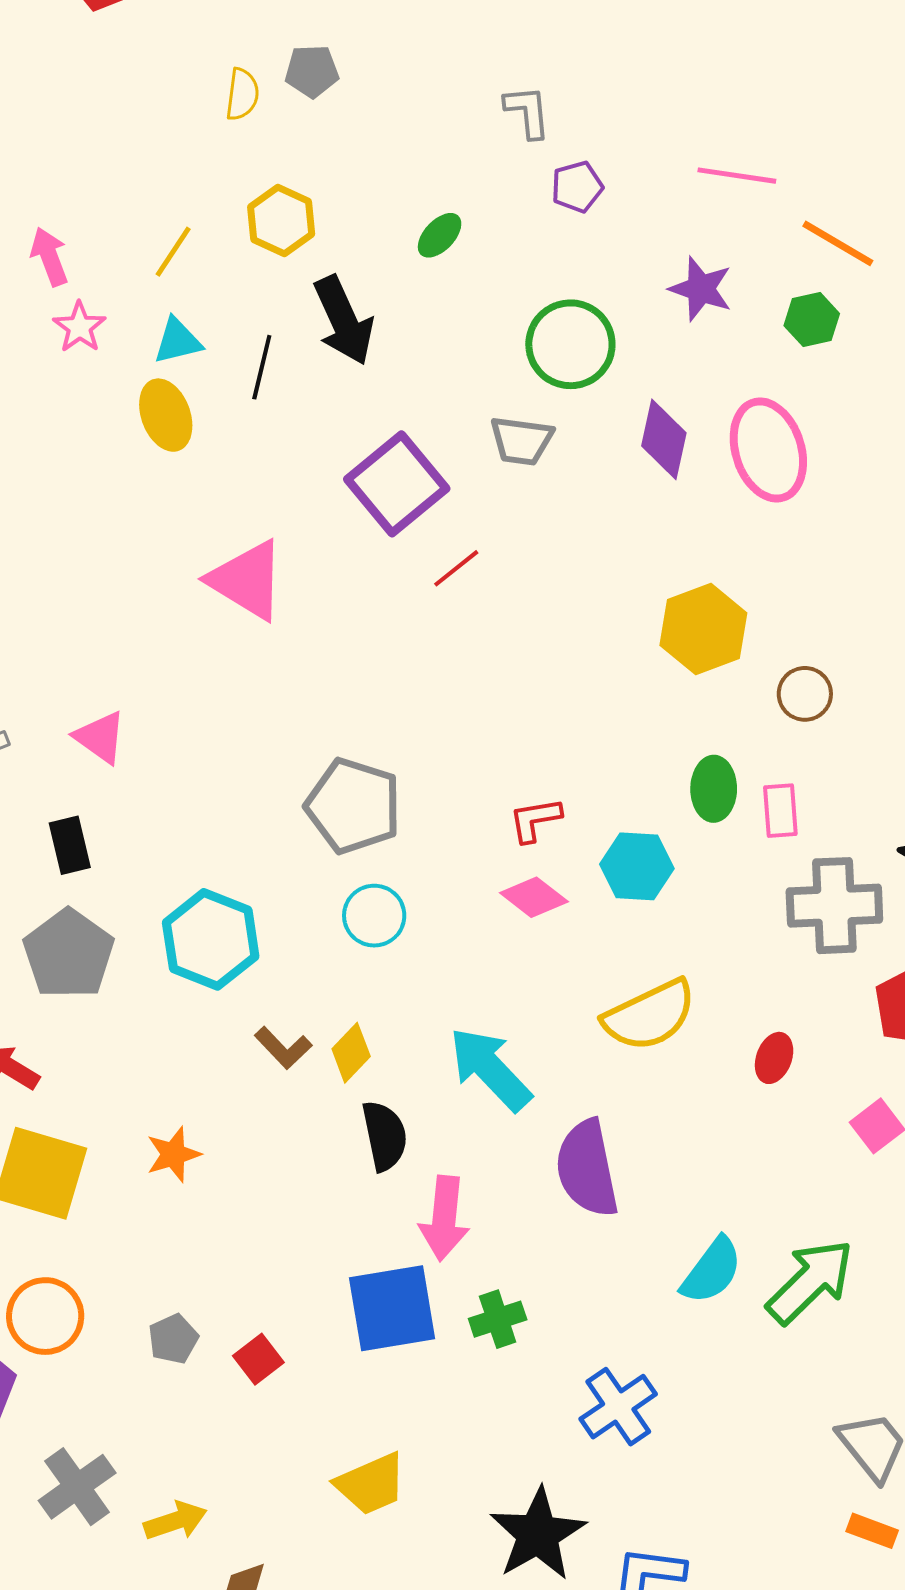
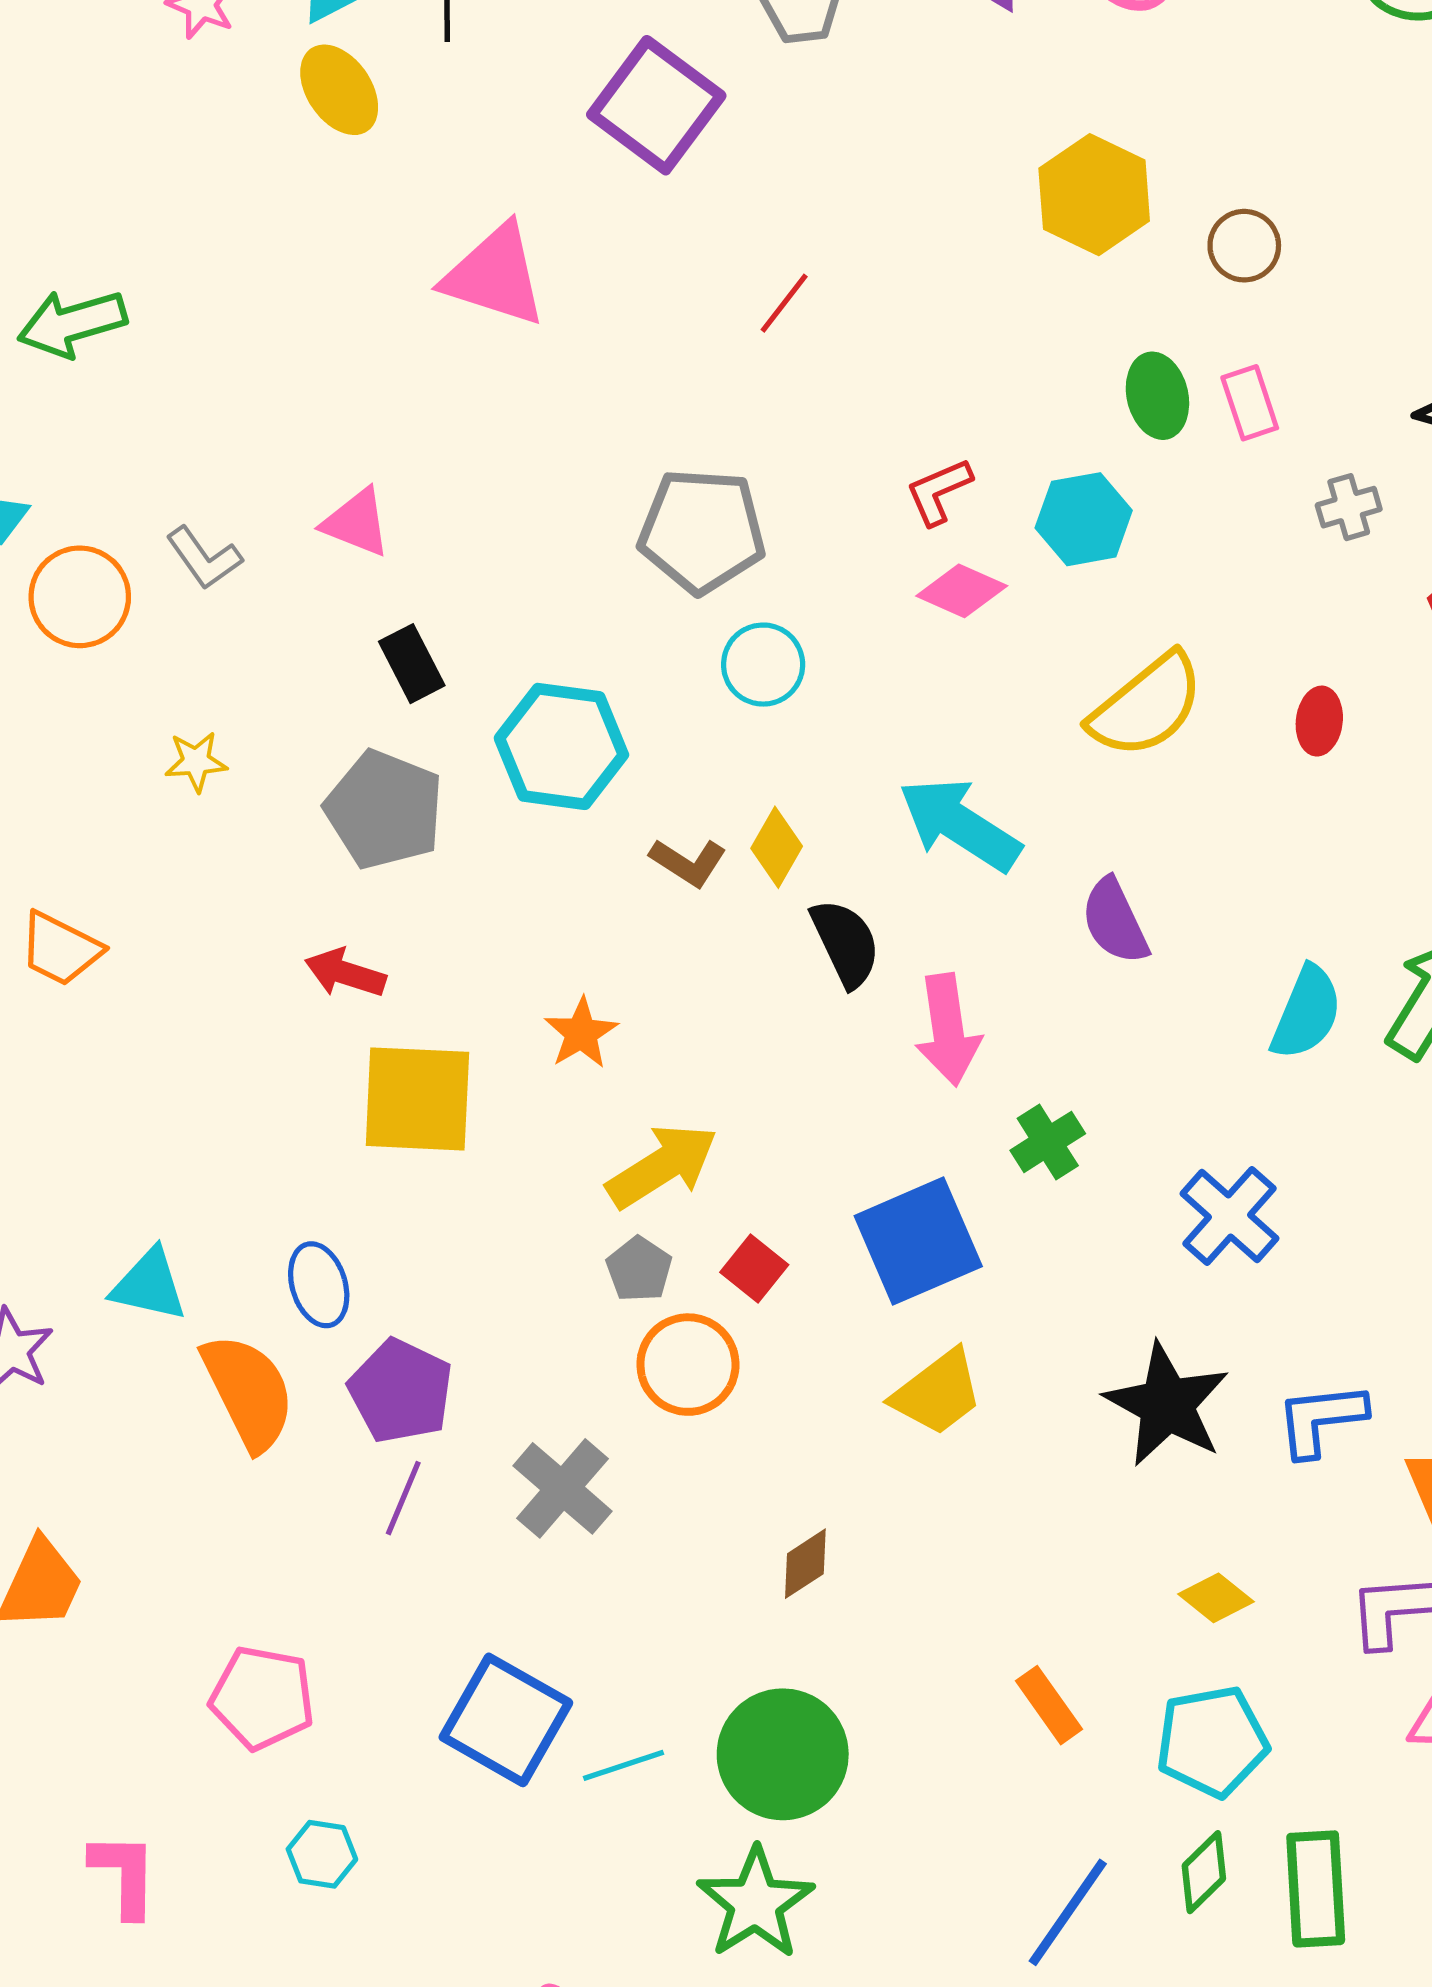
red line: (456, 568) -> (784, 303), moved
black rectangle: (70, 845) -> (412, 664), moved
gray cross: (834, 906) -> (1349, 507), size x0.5
purple semicircle: (587, 1168) -> (1115, 921), size x0.7
blue square: (392, 1308) -> (918, 1241), moved
orange circle: (45, 1316) -> (688, 1365), moved
yellow arrow: (176, 1521) -> (662, 1166), moved, size x1.4

